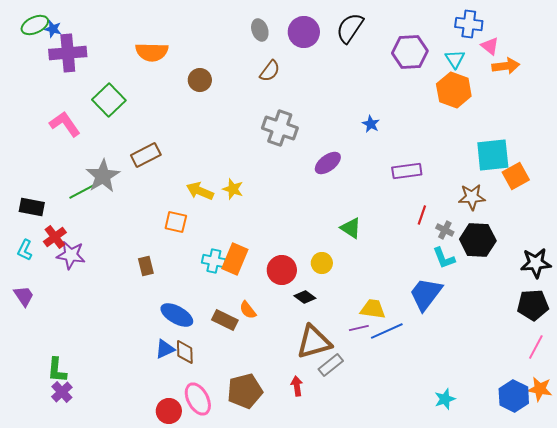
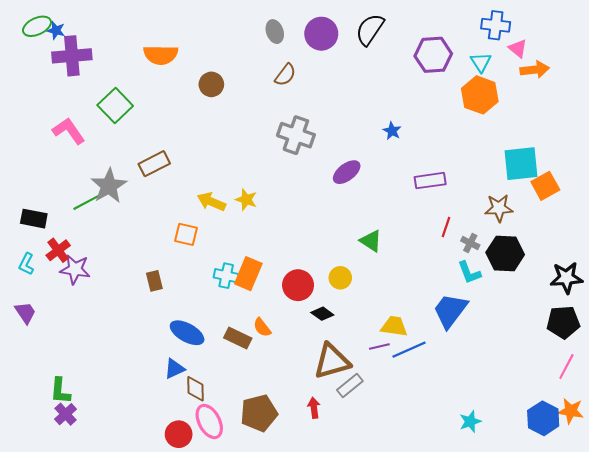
brown diamond: (185, 352) -> (196, 389), moved

